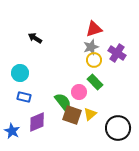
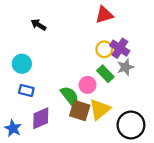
gray star: (91, 47) -> (125, 67), moved
purple cross: (117, 53) -> (120, 48), moved
yellow triangle: (90, 114) -> (100, 109), size x1.5

